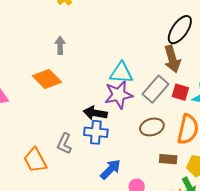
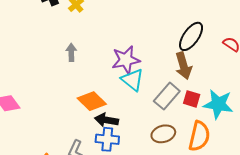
cyan triangle: (121, 73) -> (132, 80), turned 35
orange diamond: (47, 79) -> (92, 101), moved
purple star: (119, 95) -> (126, 60), moved

